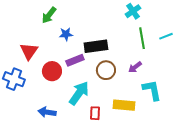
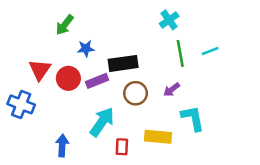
red circle: (52, 71) -> (68, 78), moved
blue arrow: (47, 112) -> (62, 145), turned 84

